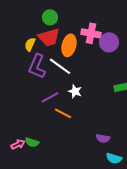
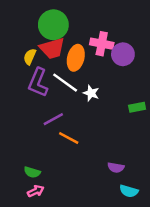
green circle: (50, 17) -> (53, 25), size x1.6
white star: (75, 91) -> (91, 93), moved
pink arrow: (18, 144) -> (36, 191), moved

